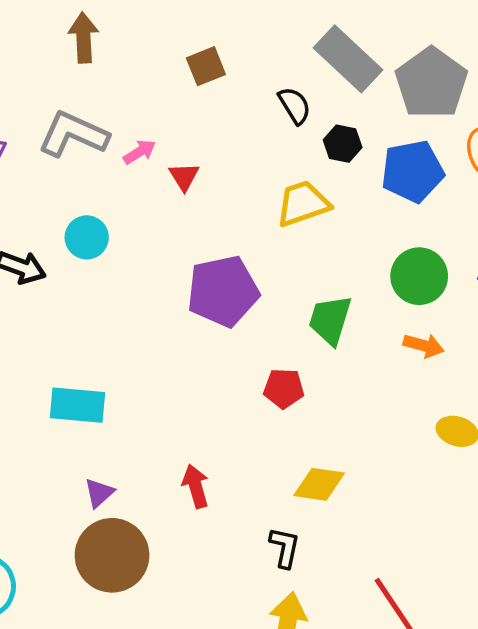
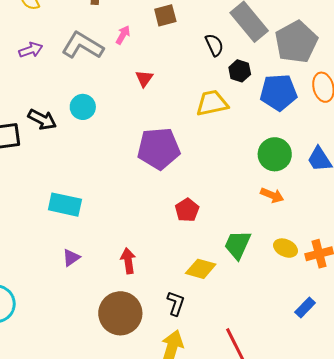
pink arrow: (140, 152) -> (123, 35), moved, turned -36
green trapezoid: (330, 320) -> (238, 245), moved
red pentagon: (284, 388) -> (187, 210), turned 30
brown circle: (112, 555) -> (120, 313), moved

